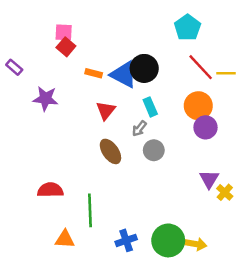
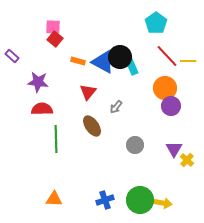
cyan rectangle: (150, 107) -> (132, 67), moved
gray circle: (154, 150) -> (135, 145), moved
red semicircle: (50, 190) -> (42, 109), moved
green line: (90, 210) -> (56, 139), moved

